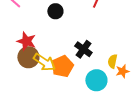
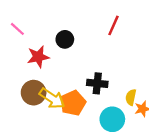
red star: (26, 41) -> (38, 57), moved, turned -30
black cross: (83, 49) -> (97, 83), turned -30

